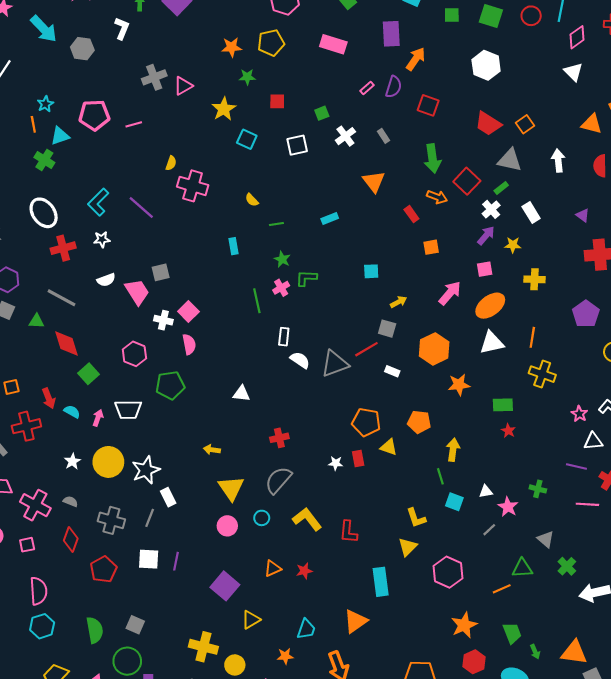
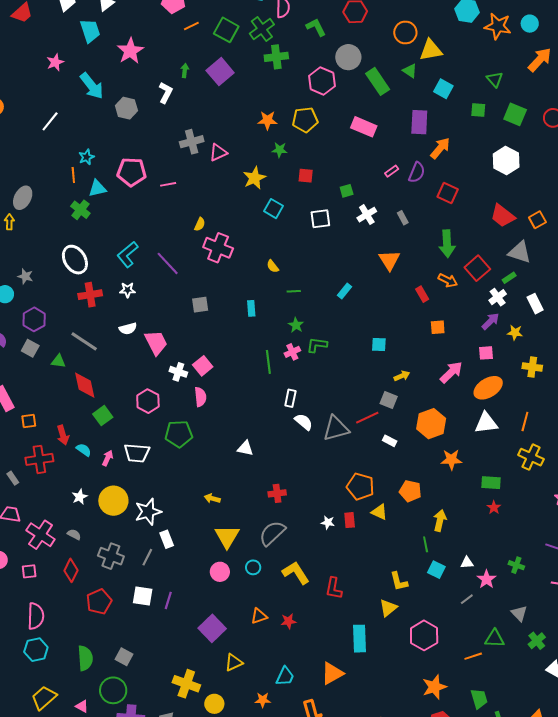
cyan rectangle: (330, 218) -> (345, 291), turned -35
gray square: (161, 272) -> (200, 305), moved

